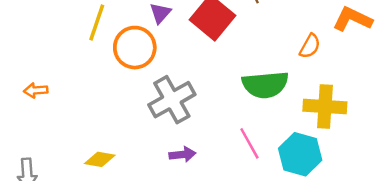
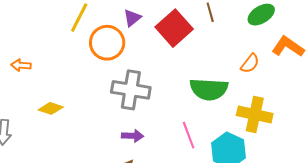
gray cross: (172, 100) -> (131, 90), turned 30
yellow diamond: (100, 159) -> (51, 108), moved

